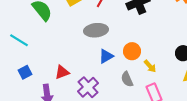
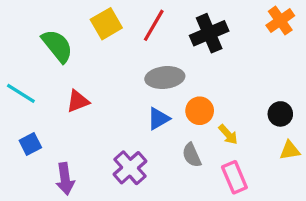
gray ellipse: (96, 30) -> (165, 78), moved
red triangle: (62, 72) -> (78, 101), moved

